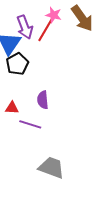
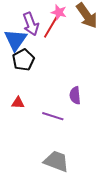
purple semicircle: (43, 100) -> (75, 95), moved
purple line: (30, 124) -> (53, 116), moved

